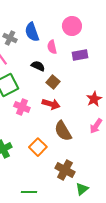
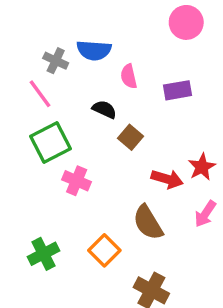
pink circle: (72, 26) -> (186, 22), moved
blue semicircle: (32, 32) -> (94, 50), turned -66
red arrow: (51, 104) -> (167, 179), moved

